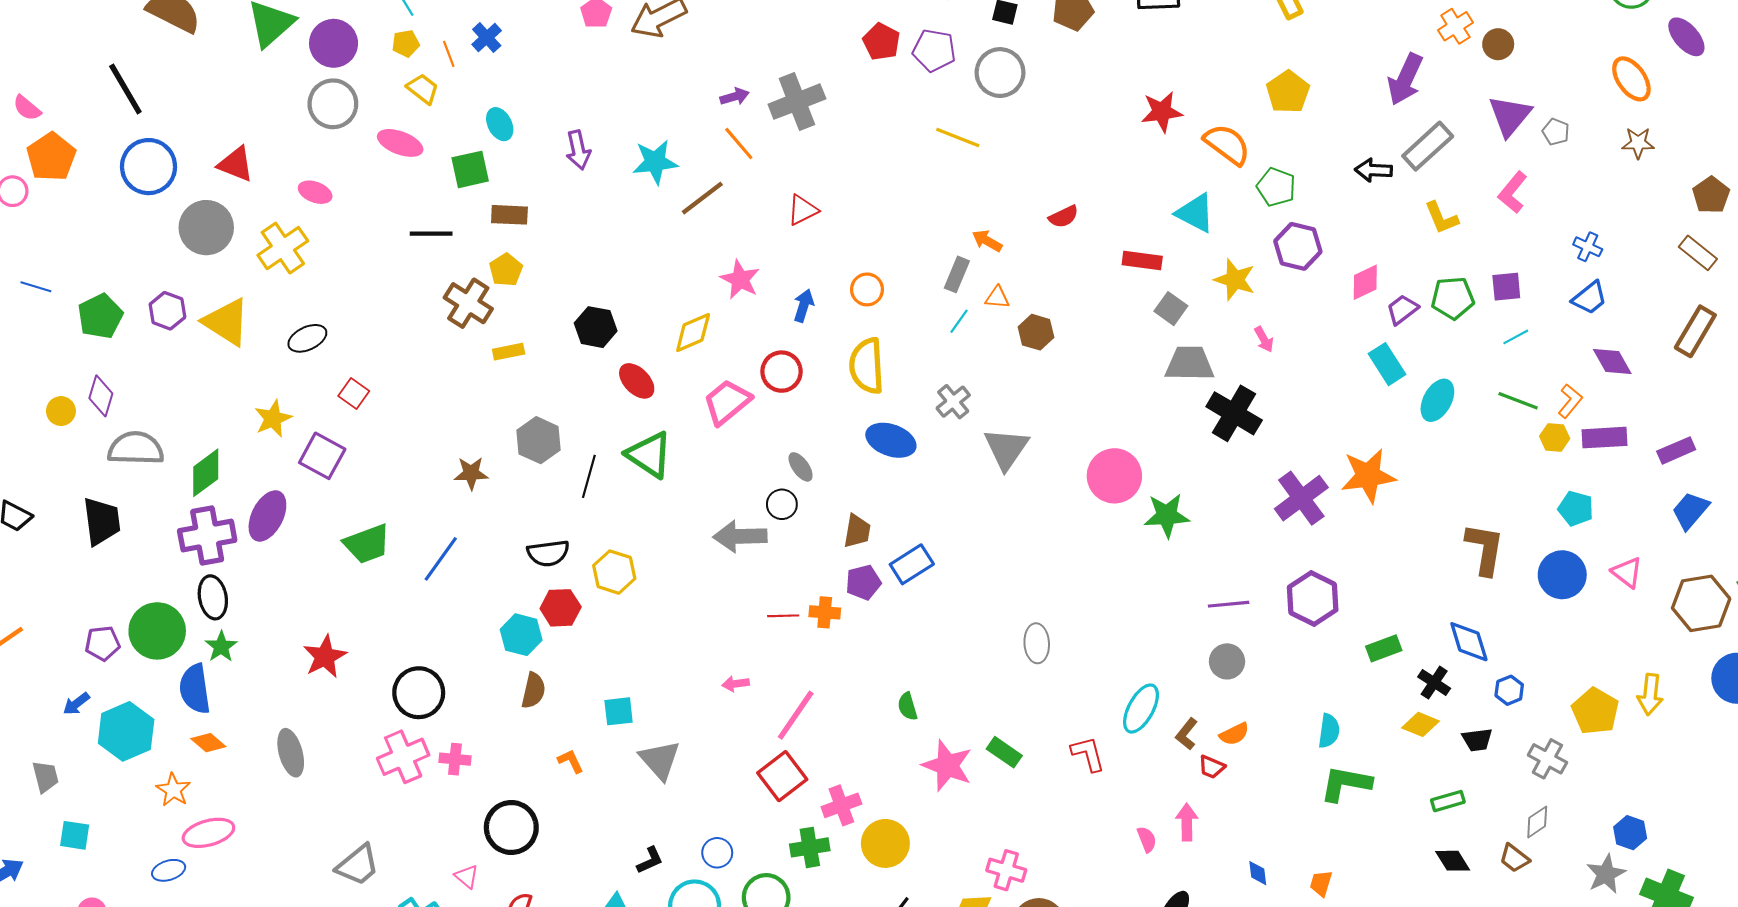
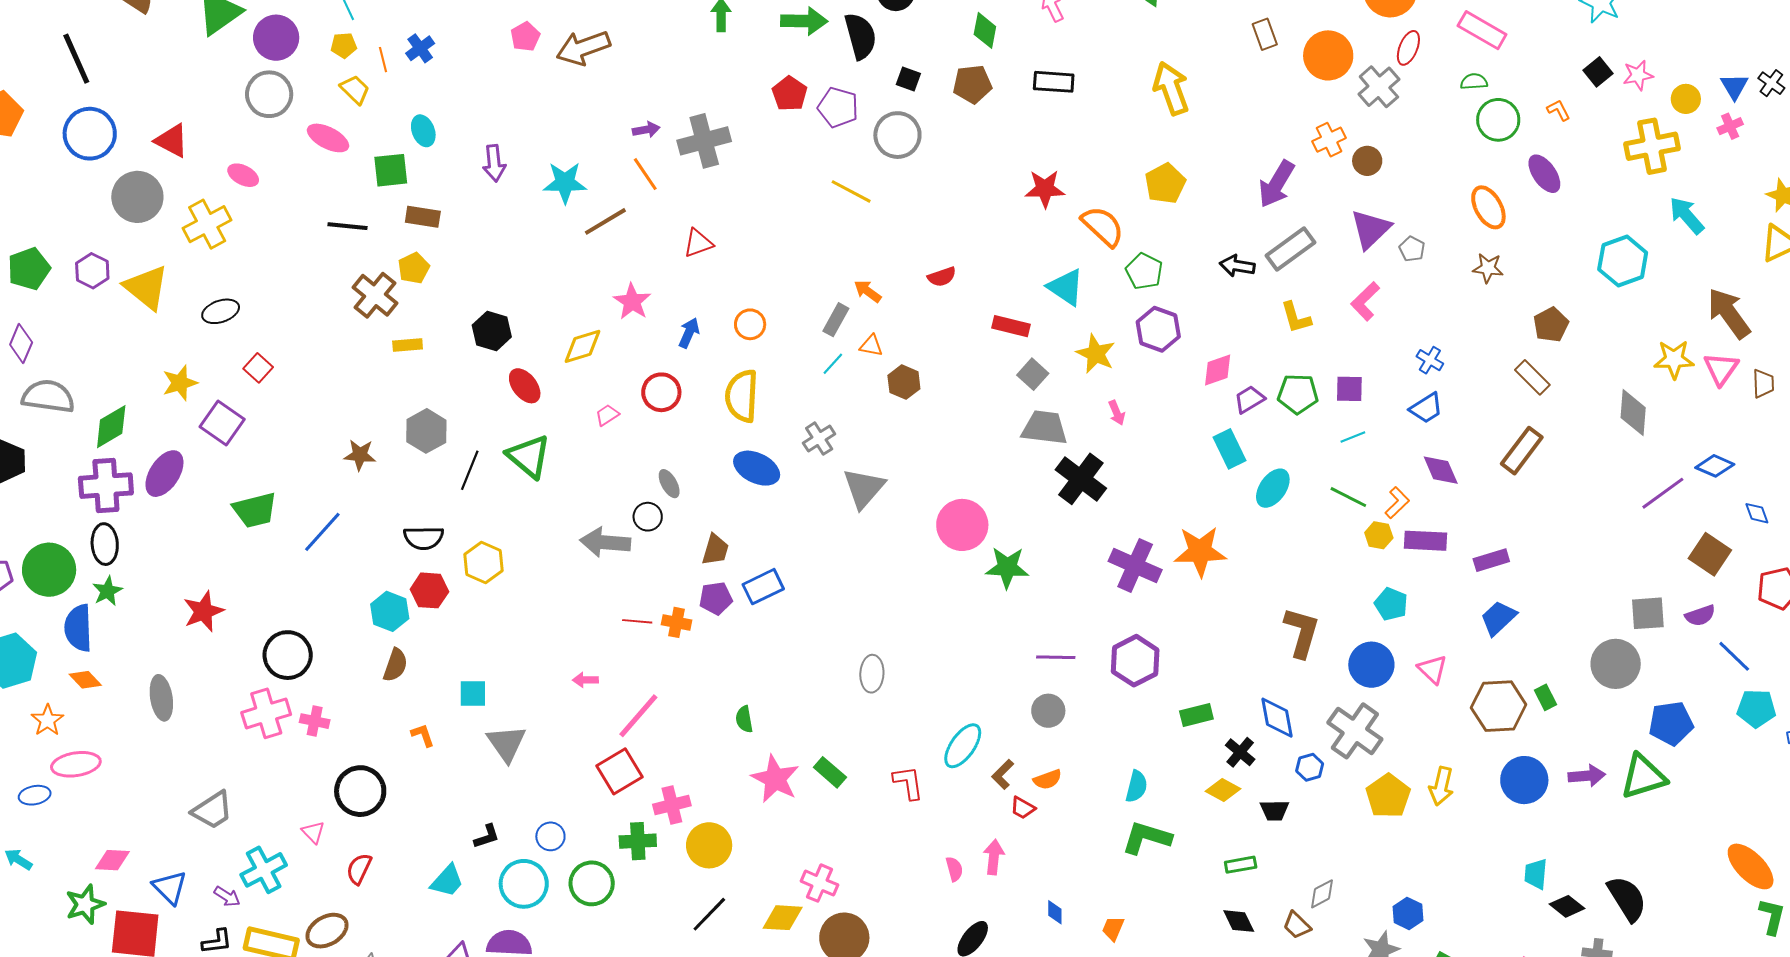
pink trapezoid: (727, 402) -> (607, 415), size x0.5
purple cross: (1301, 498) -> (1135, 566), turned -36
gray cross: (1547, 759) -> (1355, 731), moved, size x1.5

